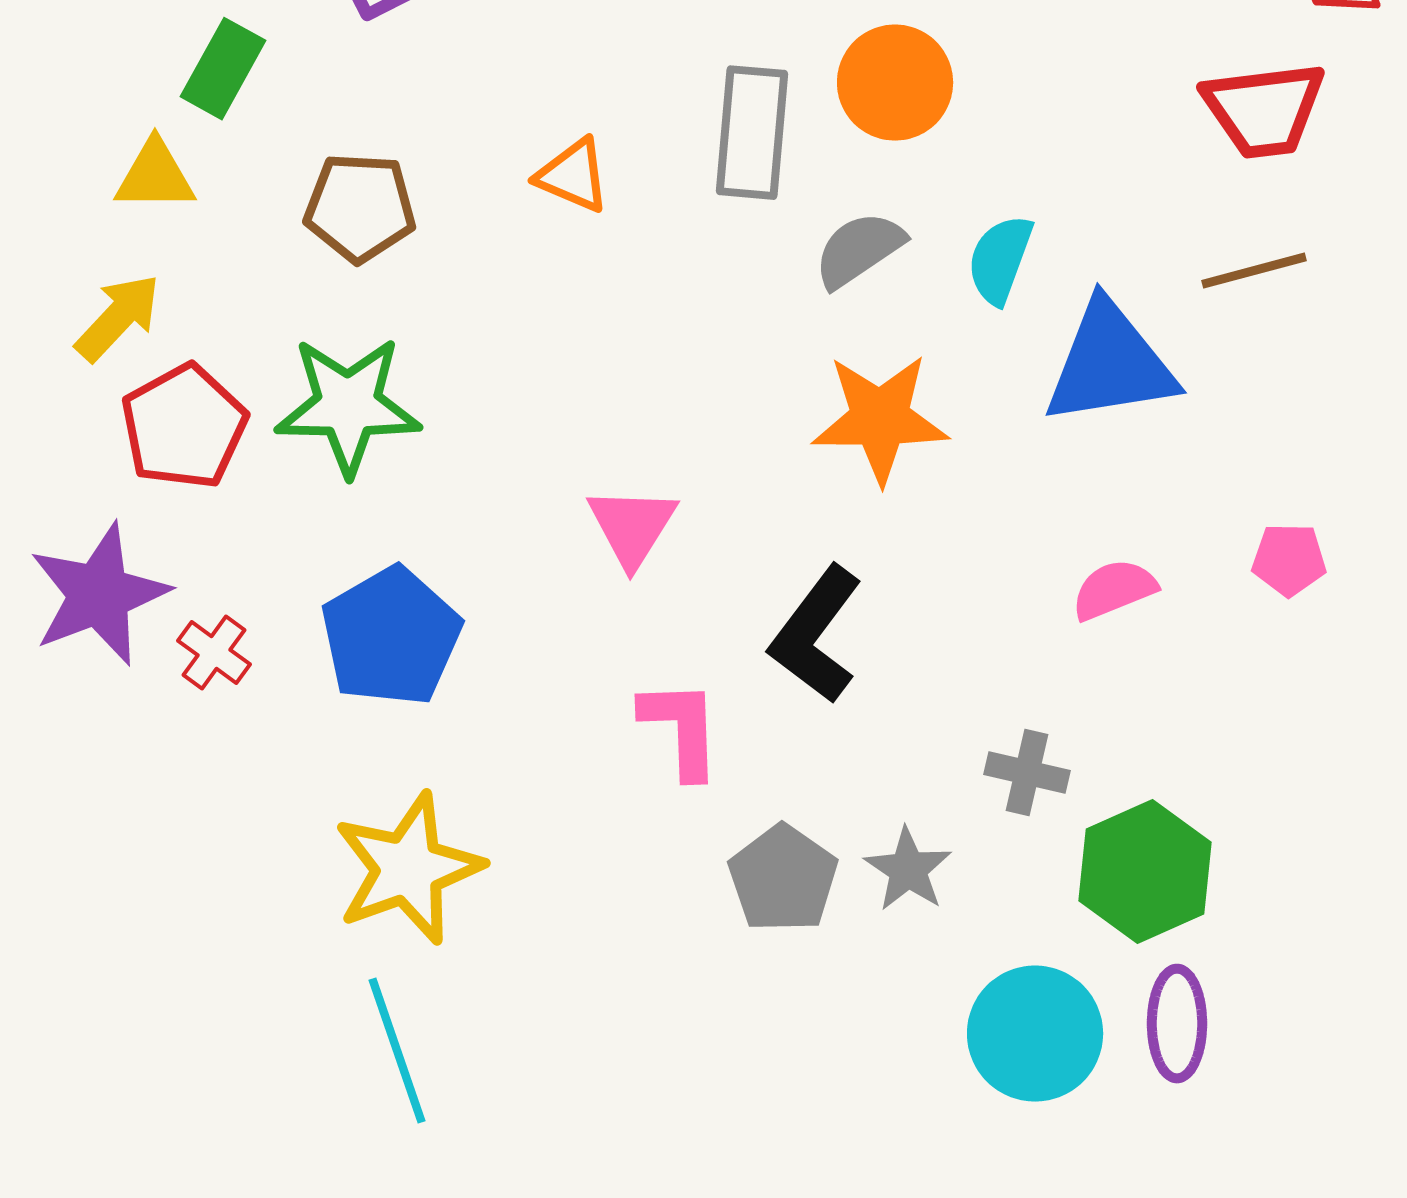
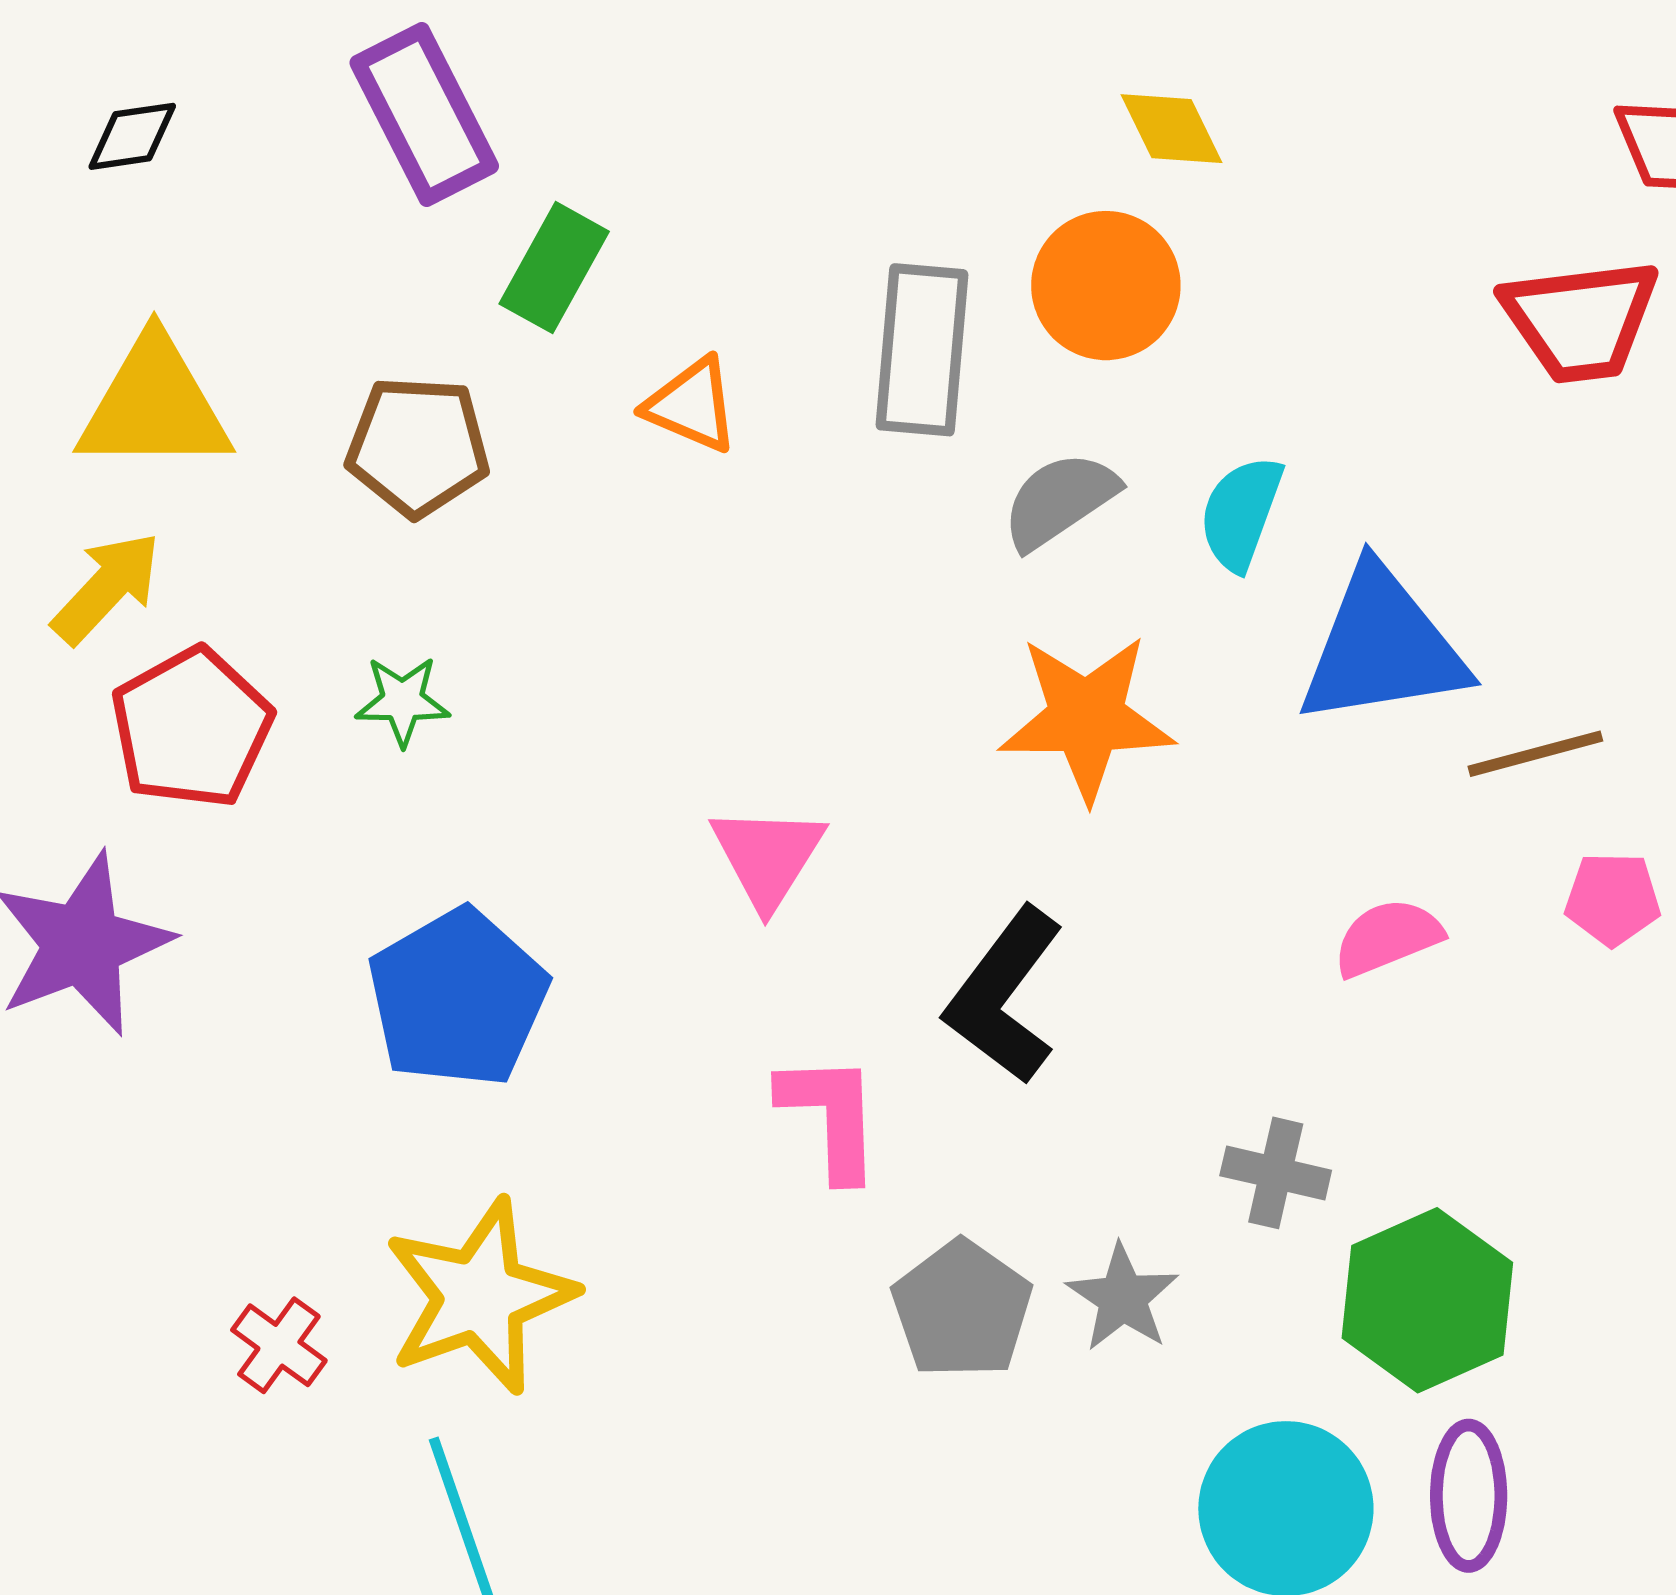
green rectangle: (223, 69) -> (554, 268), moved
yellow triangle: (155, 176) -> (154, 405), size x1.5
brown line: (1254, 271) -> (1535, 754), moved
green star: (348, 406) -> (402, 701), size x0.5
red cross: (214, 653) -> (279, 1345), moved

